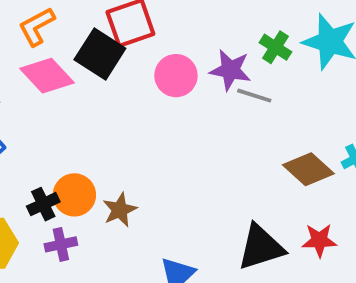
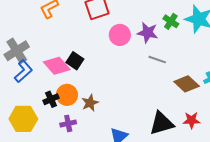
black square: (100, 54) -> (75, 61), moved, size x0.7
pink diamond: (47, 76) -> (57, 66), moved
gray line: (254, 96) -> (157, 60), moved
purple cross: (61, 244) -> (68, 123), moved

